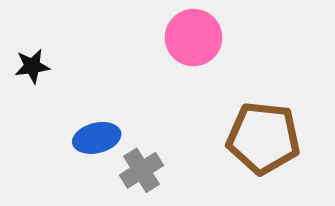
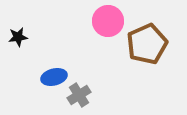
brown pentagon: (263, 138) -> (147, 44), moved, turned -30

